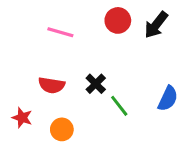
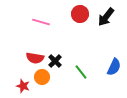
black cross: (96, 84) -> (55, 61), moved
red star: (22, 118) -> (23, 86), moved
orange circle: (62, 129) -> (42, 77), moved

